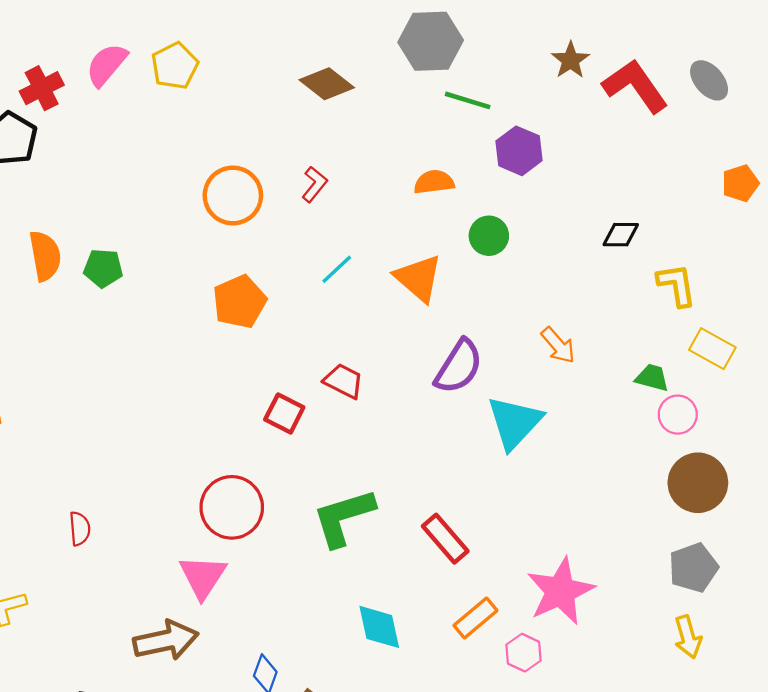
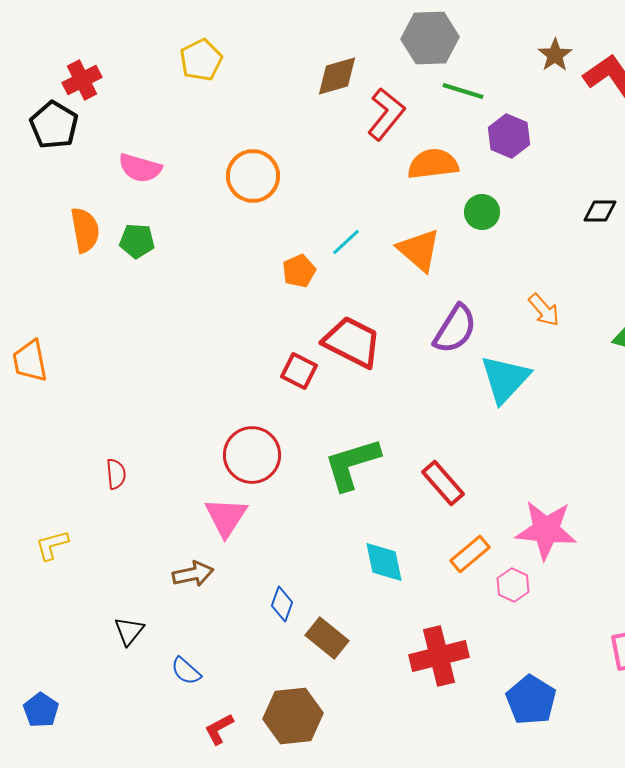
pink semicircle: (107, 65) -> (140, 168), moved, turned -114
brown diamond: (327, 84) -> (337, 76), turned -54
orange semicircle: (434, 182) -> (433, 164), size x1.4
red L-shape: (314, 184) -> (386, 114), moved, size x1.6
orange pentagon: (240, 302) -> (299, 271), moved, size x0.7
red trapezoid: (344, 381) -> (352, 342), size x1.6
pink star: (560, 591) -> (546, 530), turned 30
brown arrow: (166, 640) -> (193, 574), size x0.7

